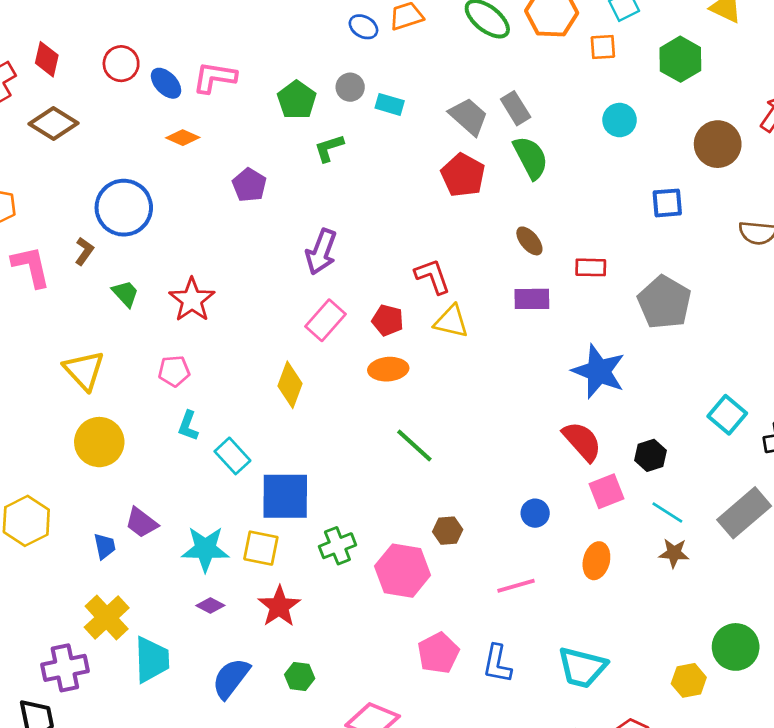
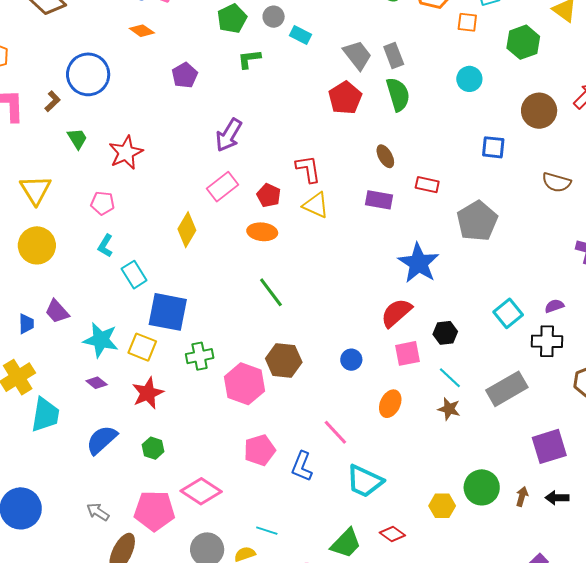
red semicircle: (582, 441) -> (396, 313), turned -100
brown hexagon: (448, 531) -> (284, 360), size x1.6
pink line: (516, 586) -> (335, 432), moved, turned 52

